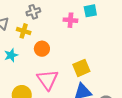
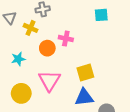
pink cross: (70, 20) -> (66, 39), moved
cyan star: (11, 55) -> (18, 59), moved

